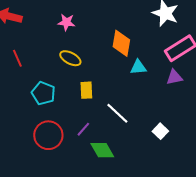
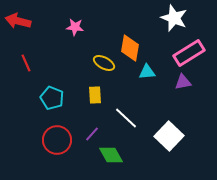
yellow ellipse: (70, 58) -> (104, 63), moved
white square: (160, 131) -> (169, 136), size x1.8

